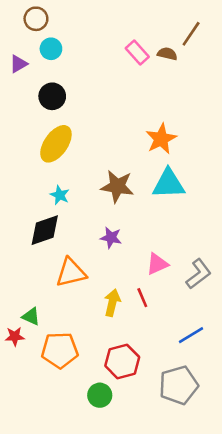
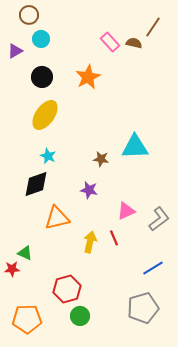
orange star: (161, 139) -> (88, 77), moved
brown star: (117, 186) -> (101, 159), moved, size x0.6
orange pentagon: (60, 350) -> (27, 319), moved
red hexagon: (122, 361) -> (67, 289), moved

